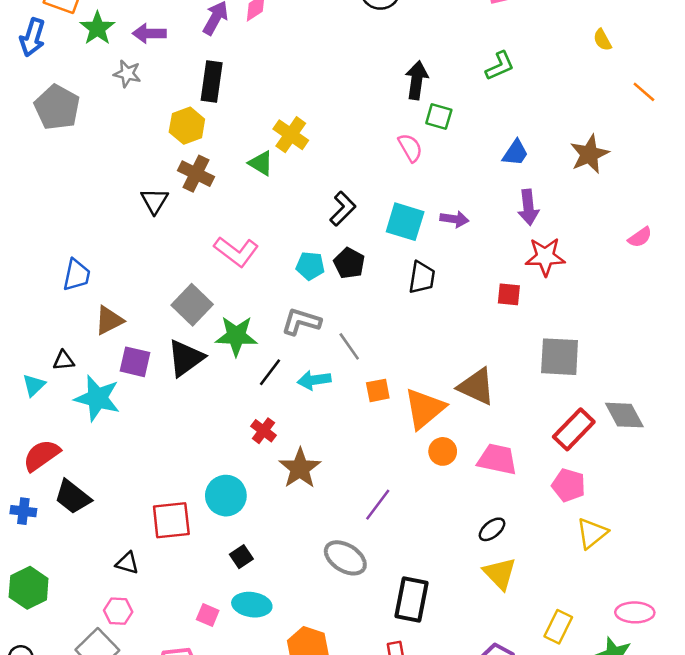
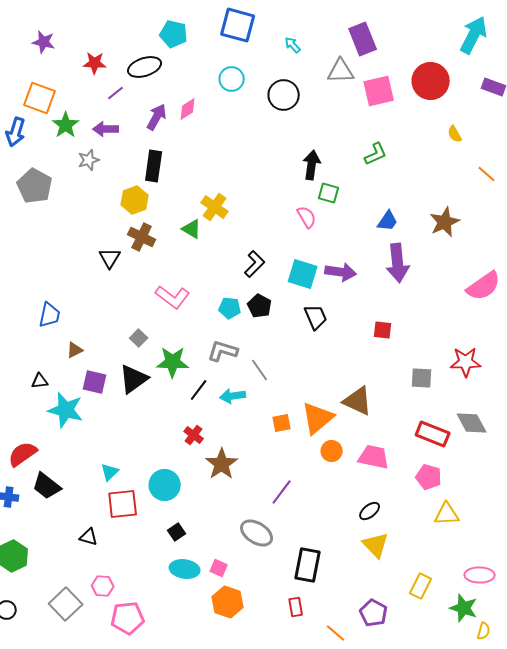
gray star: (127, 74) -> (89, 160), turned -30
purple arrow: (528, 207) -> (398, 263), size x1.4
purple arrow: (454, 219) -> (341, 272), size x1.4
pink semicircle: (640, 237) -> (484, 286), size x1.8
red star: (545, 257) -> (466, 362), moved
black trapezoid: (422, 277) -> (316, 317), turned -32
gray square: (192, 305) -> (139, 338), size x0.6
brown triangle: (109, 320) -> (75, 350), size x0.7
gray square: (560, 357) -> (422, 378), size x0.7
cyan triangle: (34, 385) -> (110, 472), moved
orange square: (378, 390) -> (282, 423), moved
red rectangle: (574, 429) -> (433, 434), turned 68
yellow triangle: (592, 533) -> (447, 514), turned 36
pink hexagon: (118, 611) -> (103, 586), moved
pink square: (208, 615) -> (219, 568), moved

